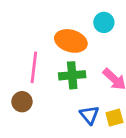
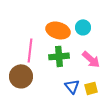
cyan circle: (104, 22) -> (83, 27), moved
brown circle: (22, 102) -> (21, 76), size x1.5

